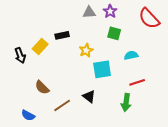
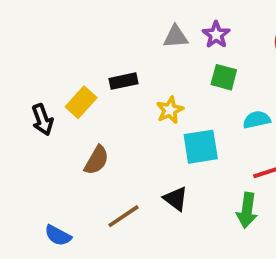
brown semicircle: (42, 87) -> (96, 160), moved, turned -105

